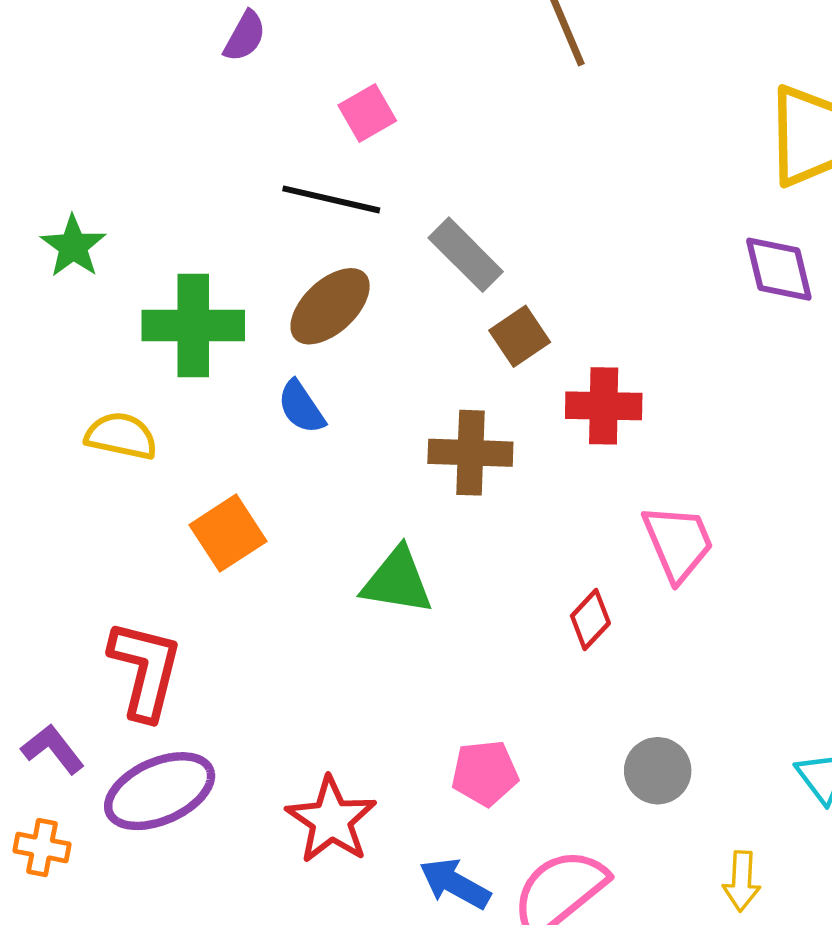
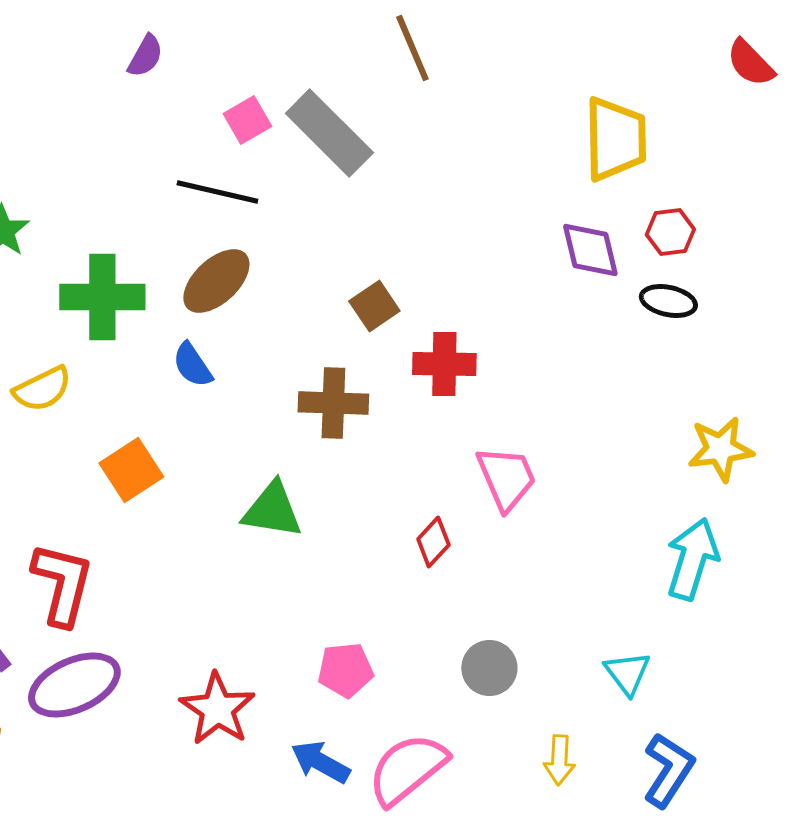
gray rectangle: (466, 255) -> (329, 133), moved, size x1.4
yellow semicircle: (121, 436) -> (42, 389), turned 142

